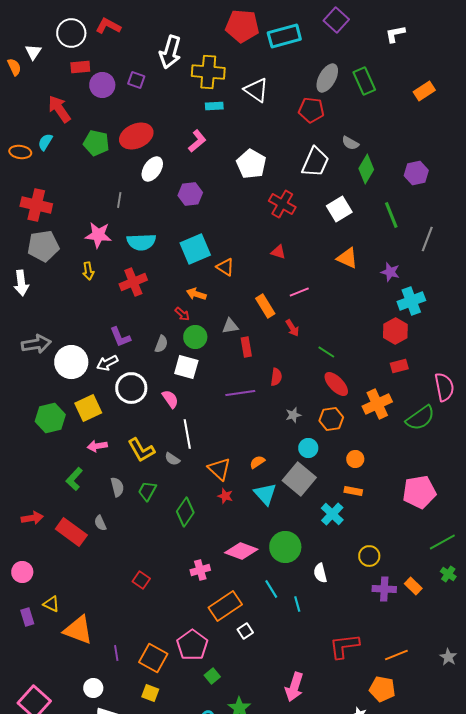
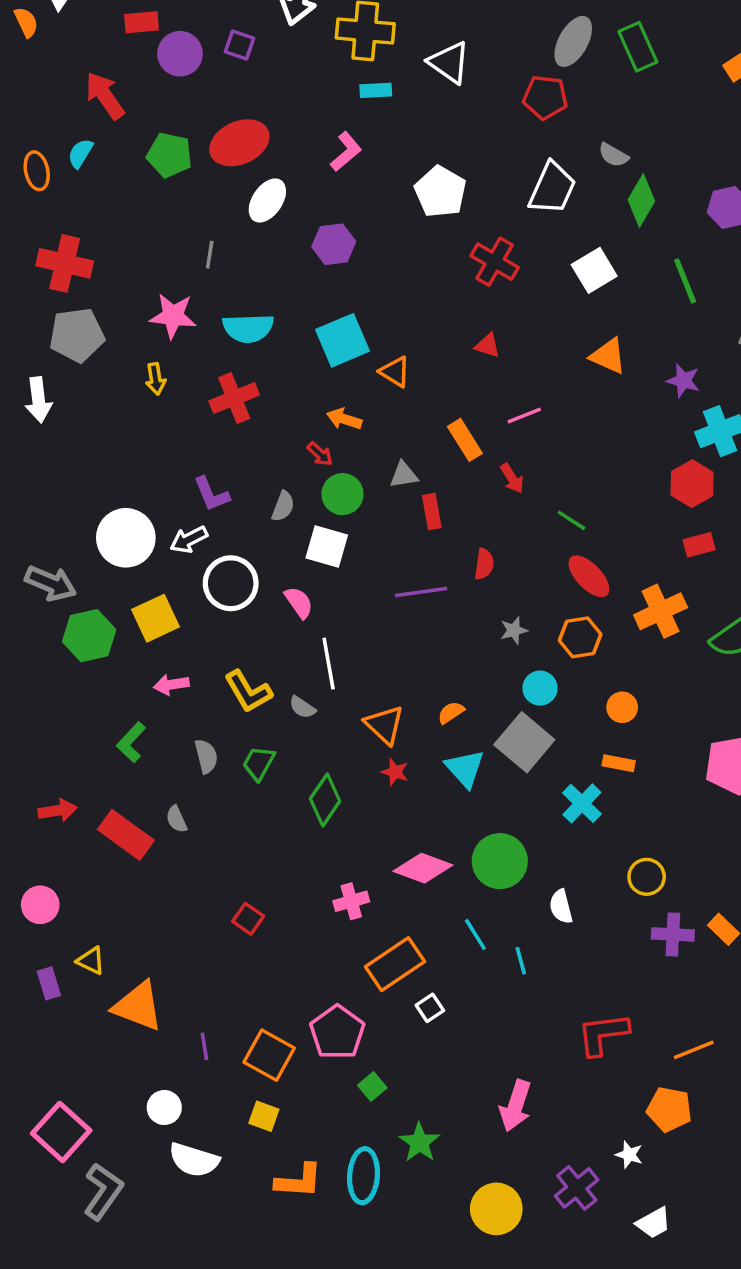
orange ellipse: (20, 152) -> (37, 171), turned 70
gray arrow: (36, 344) -> (51, 583), moved, turned 32

